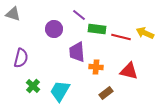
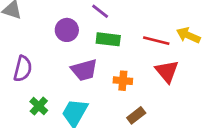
green rectangle: (97, 29) -> (108, 39), moved
purple trapezoid: (77, 52) -> (84, 70), moved, turned -100
red triangle: (129, 71) -> (167, 71), moved, turned 36

